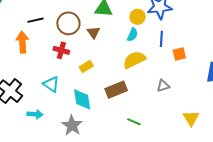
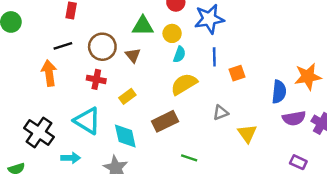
yellow circle: (138, 17) -> (172, 33), moved
cyan triangle: (51, 84) -> (87, 121), size x1.4
yellow triangle: (191, 118) -> (247, 133), moved

